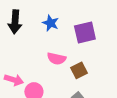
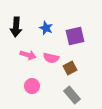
pink arrow: (14, 80) -> (28, 55), moved

